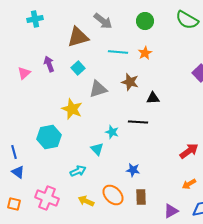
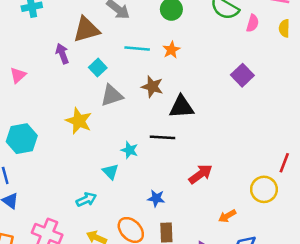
purple arrow: (49, 64) -> (62, 54), moved
cyan square: (78, 68) -> (98, 68), moved
black triangle: (153, 98) -> (182, 107), size x1.5
cyan hexagon: (49, 137) -> (22, 139), moved
red arrow: (189, 151) -> (201, 174), moved

